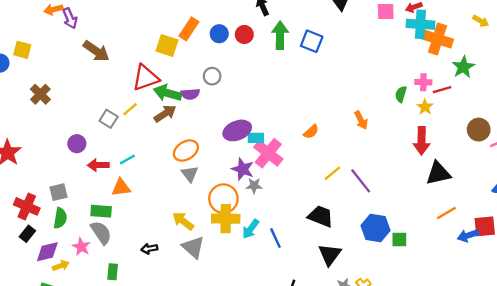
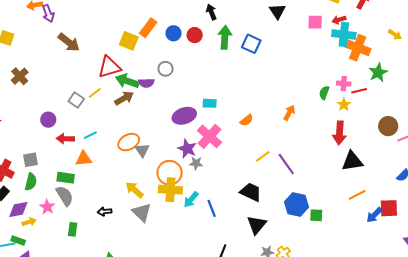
orange arrow: (361, 120) -> (289, 113), turned -126
cyan rectangle: (256, 138) -> (210, 103), moved
orange ellipse: (186, 150) -> (129, 142), moved
blue arrow: (468, 235) -> (374, 215), turned -30

